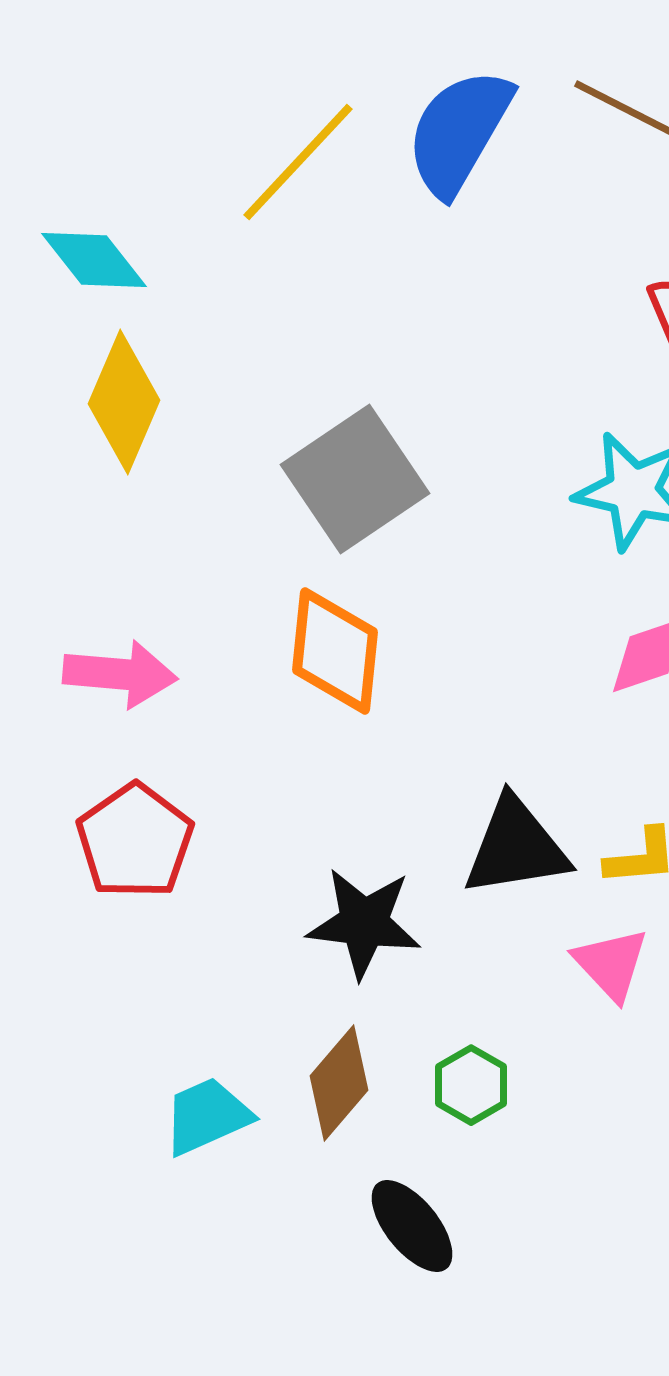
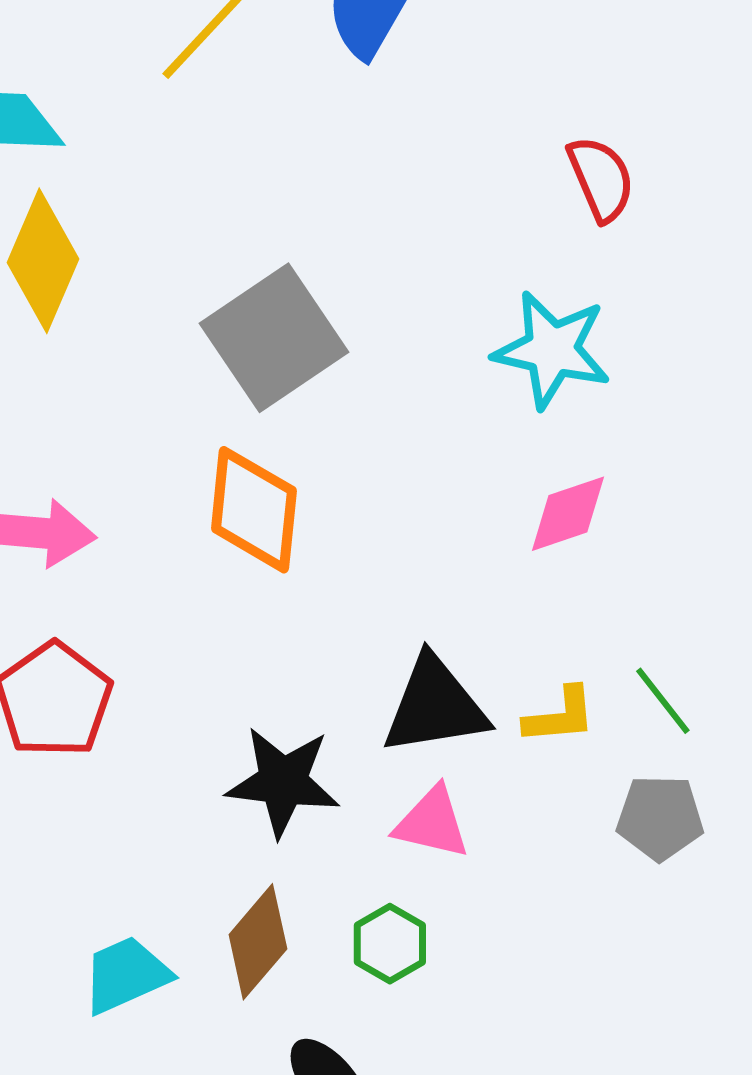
pink triangle: (611, 964) -> (432, 823), moved, turned -34

